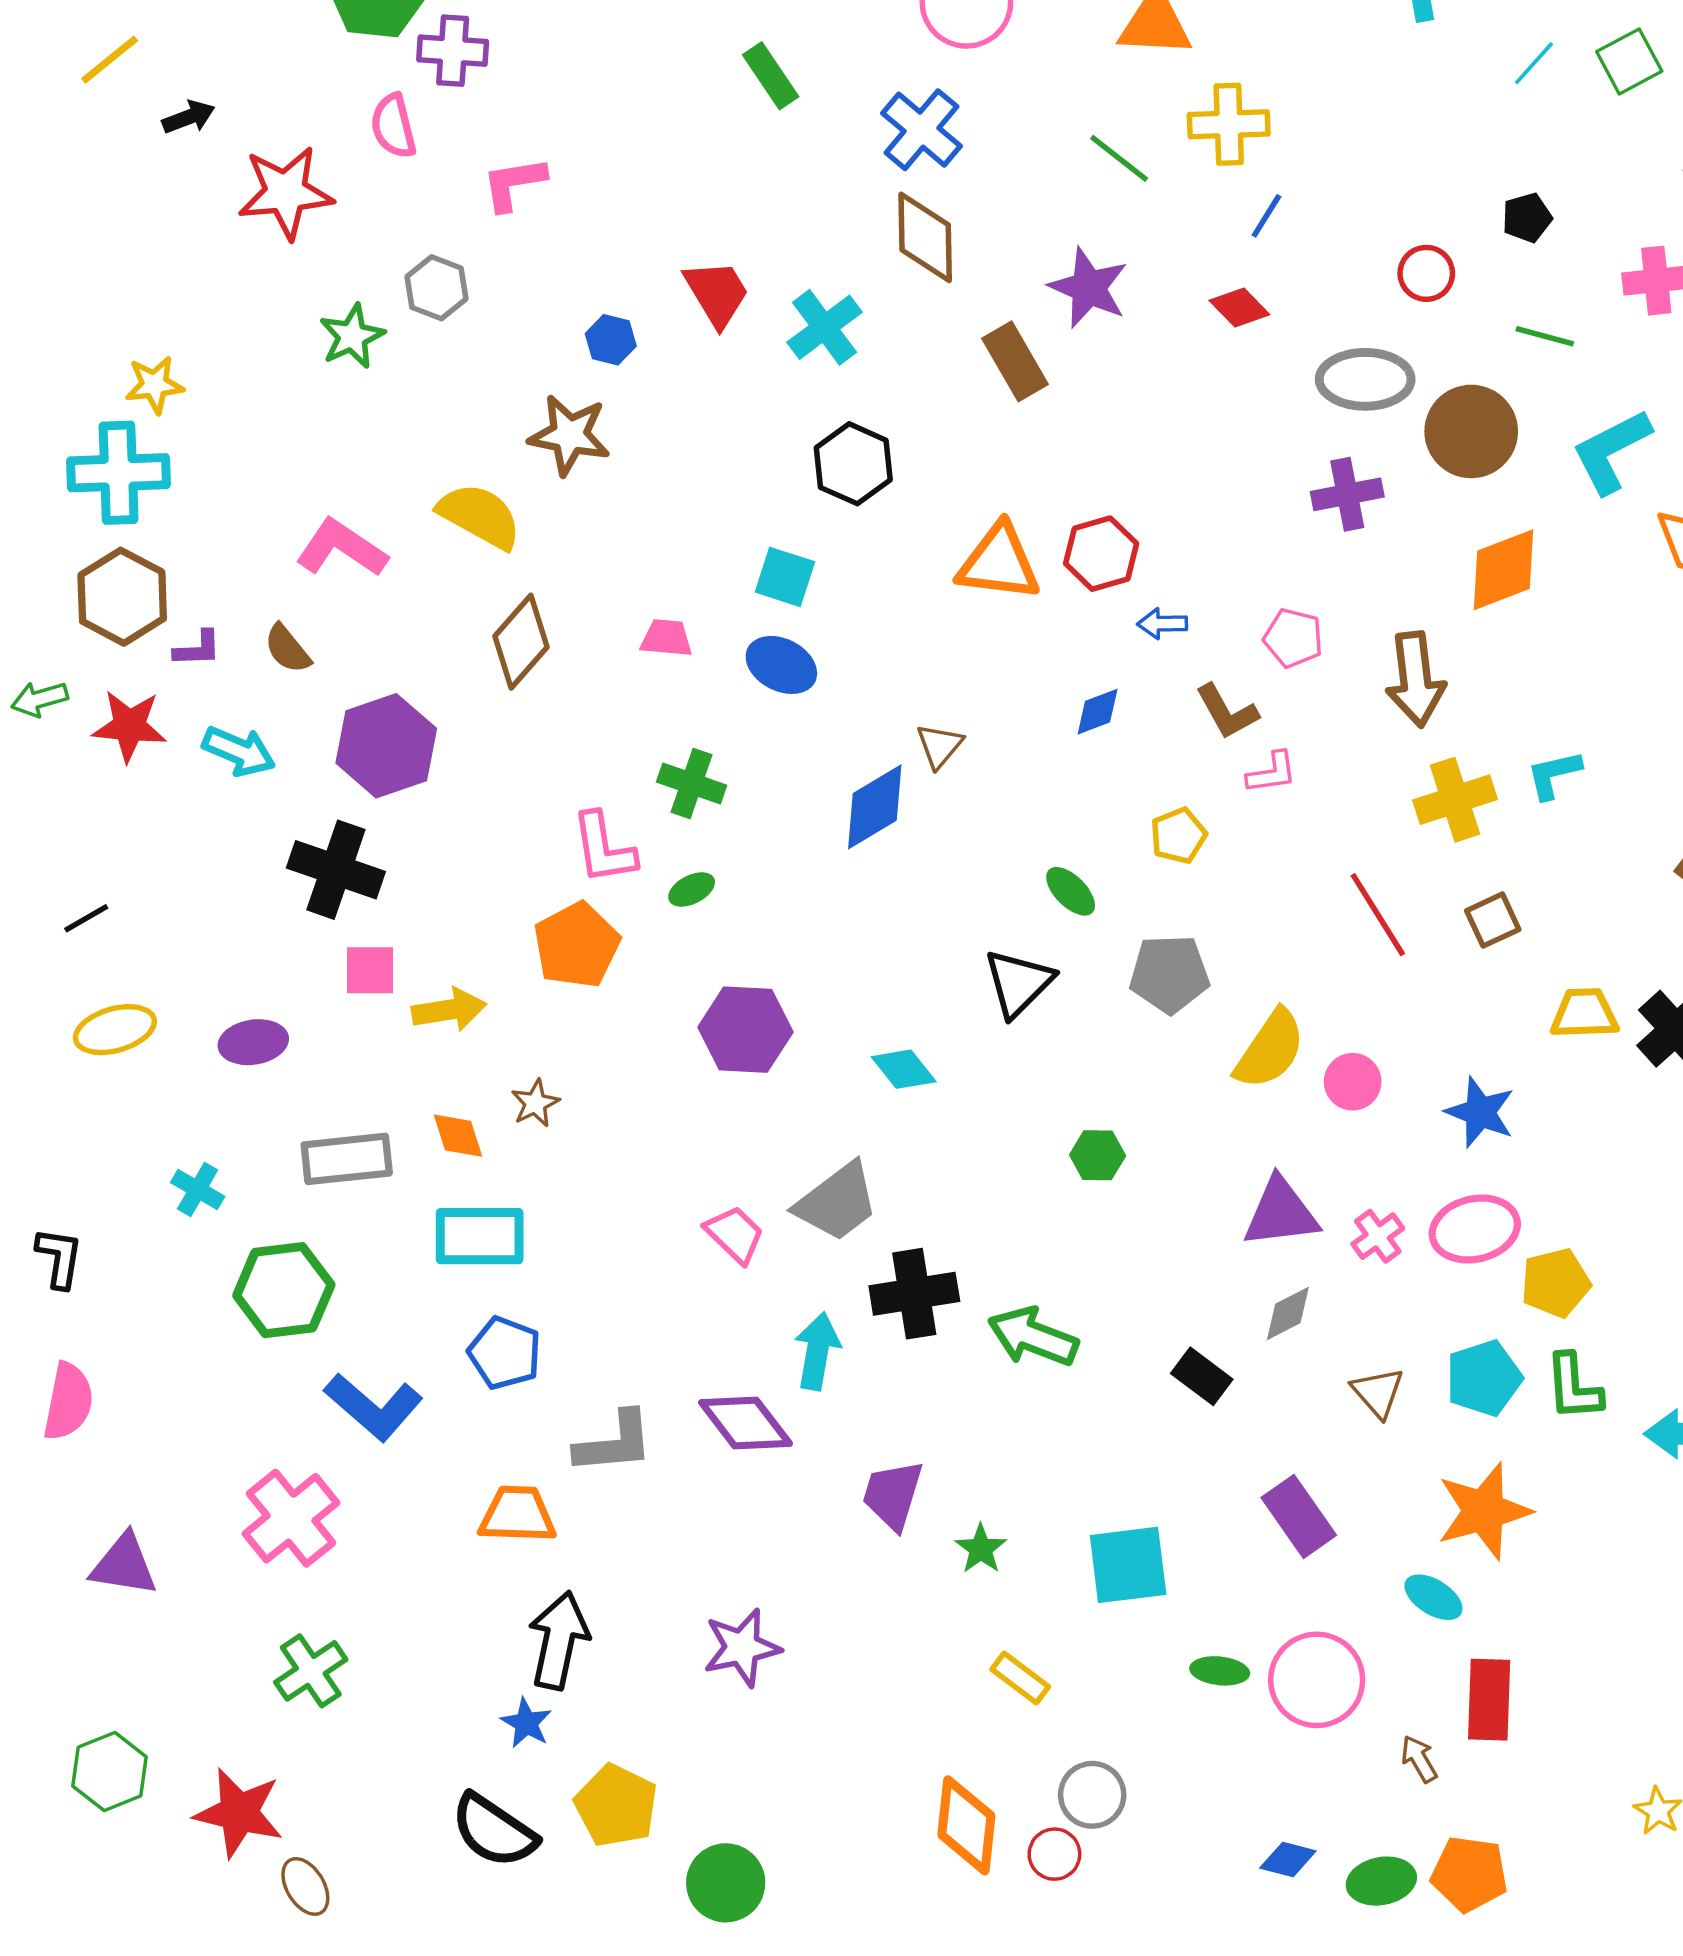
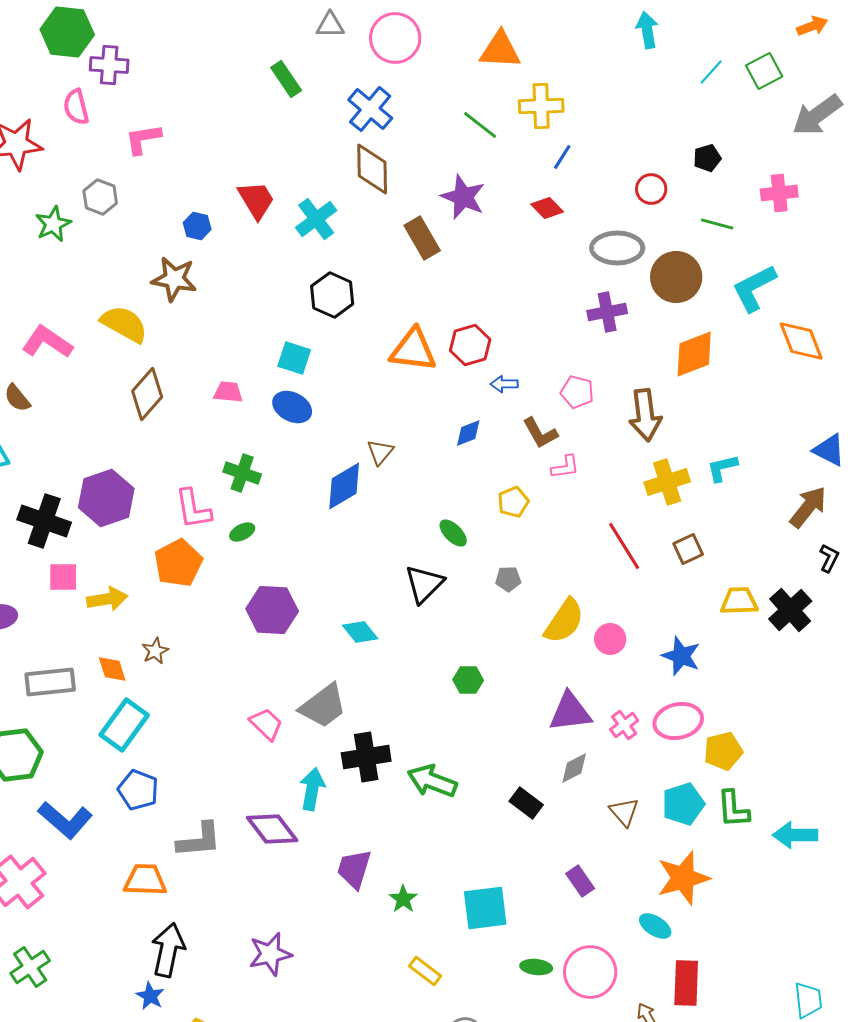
purple hexagon: (386, 746) -> (106, 498), moved
gray pentagon: (1169, 974) -> (508, 579), size x0.6
cyan rectangle: (480, 1236) -> (124, 725), turned -54
purple rectangle: (1299, 1516) -> (580, 881), size x0.7

